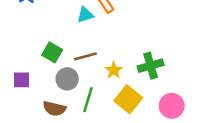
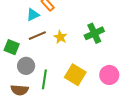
brown line: (85, 56) -> (37, 36), moved
green cross: (151, 66) -> (94, 33), moved
yellow star: (114, 70) -> (60, 37), moved

